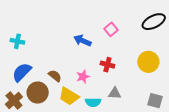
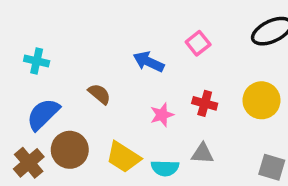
red cross: (107, 65) -> (205, 103), moved
brown semicircle: (55, 76) -> (99, 94), moved
pink star: (83, 77) -> (162, 115), moved

